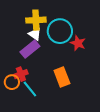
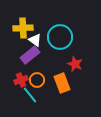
yellow cross: (36, 20) -> (23, 28), moved
red star: (78, 43) -> (75, 64), moved
orange circle: (12, 82) -> (37, 80), moved

